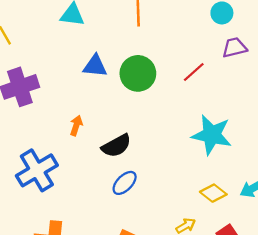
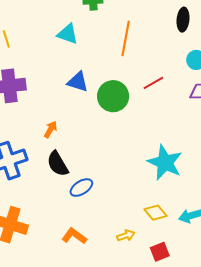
red line: (194, 72) -> (153, 83), moved
black semicircle: (116, 146) -> (58, 164), moved, turned 76

